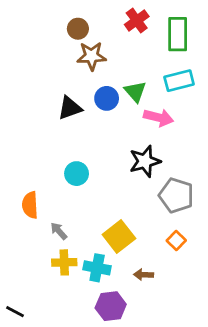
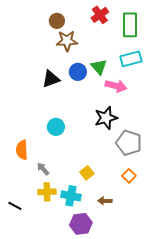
yellow square: (119, 236) -> (87, 173), size x0.6
black line: (15, 312) -> (15, 206), moved

